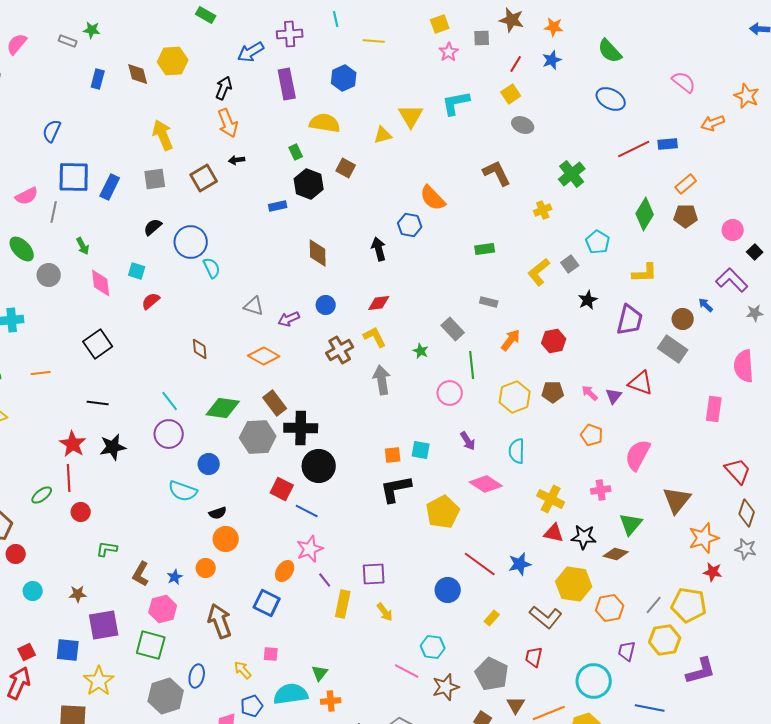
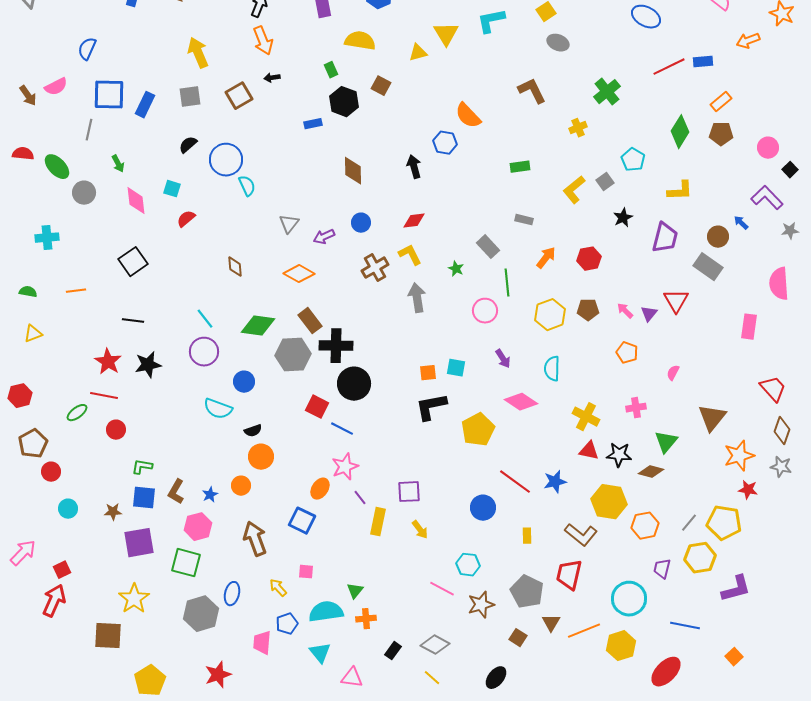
pink semicircle: (27, 196) -> (56, 87), moved
gray triangle: (254, 306) -> (289, 224), turned 50
red triangle: (641, 383) -> (676, 301), turned 40
pink semicircle: (638, 455) -> (673, 373), size x0.5
red line: (69, 478) -> (104, 396), turned -76
yellow rectangle: (492, 618) -> (527, 536), turned -42
blue square: (68, 650) -> (144, 498), moved
red trapezoid: (534, 657) -> (569, 575), size x1.5

